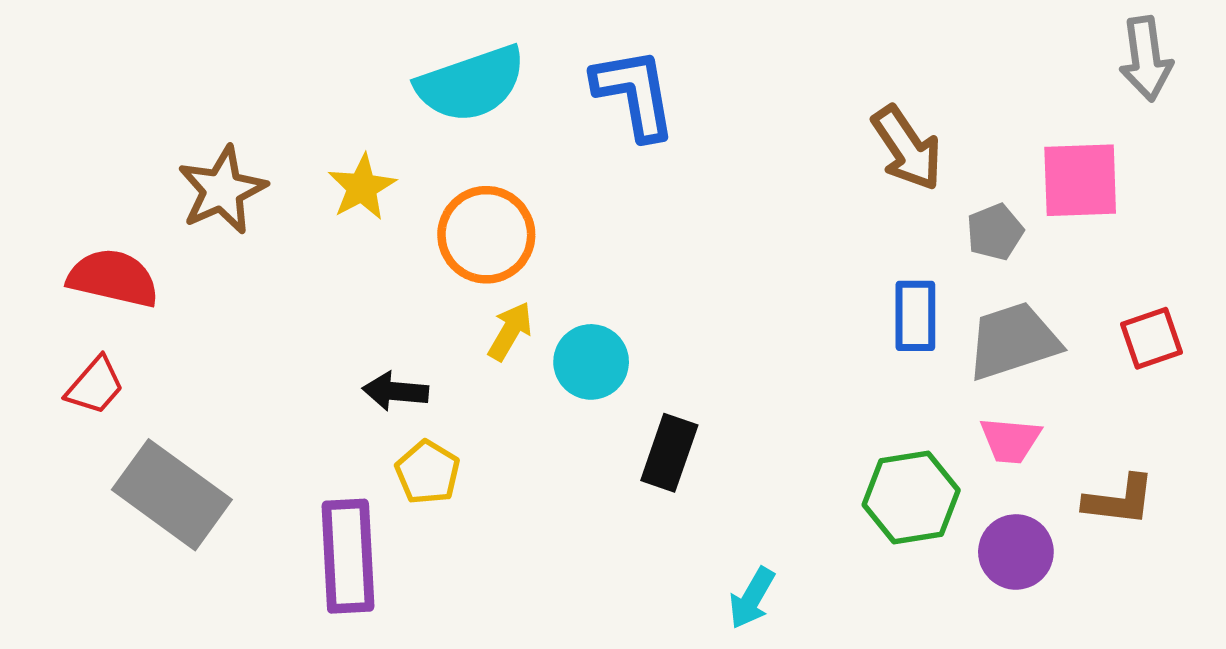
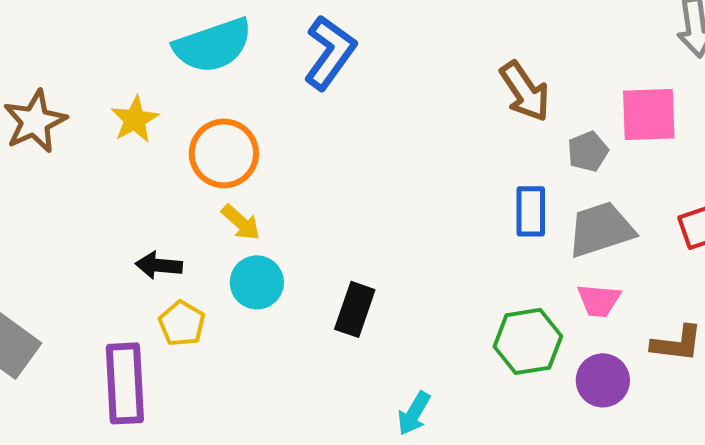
blue L-shape: (634, 94) -> (330, 52), turned 46
yellow arrow: (510, 331) -> (241, 222), turned 102
cyan circle: (591, 362) -> (257, 282), moved

